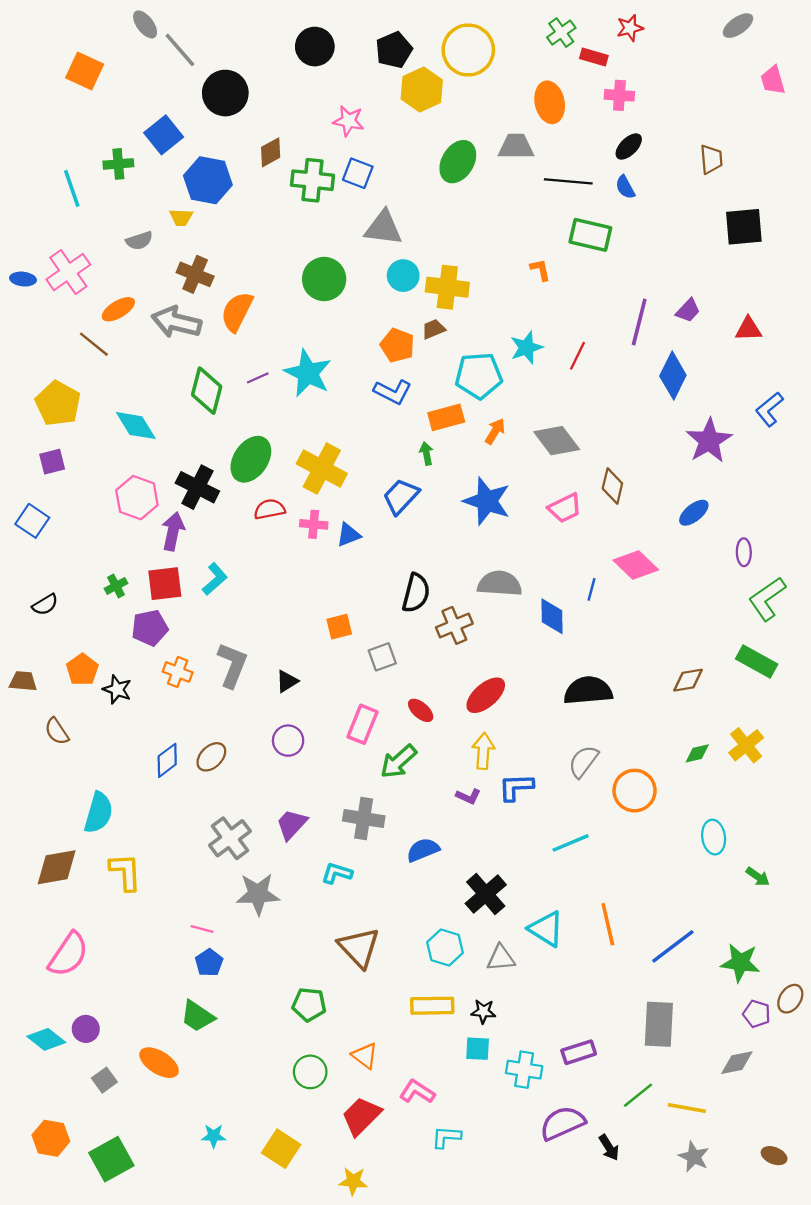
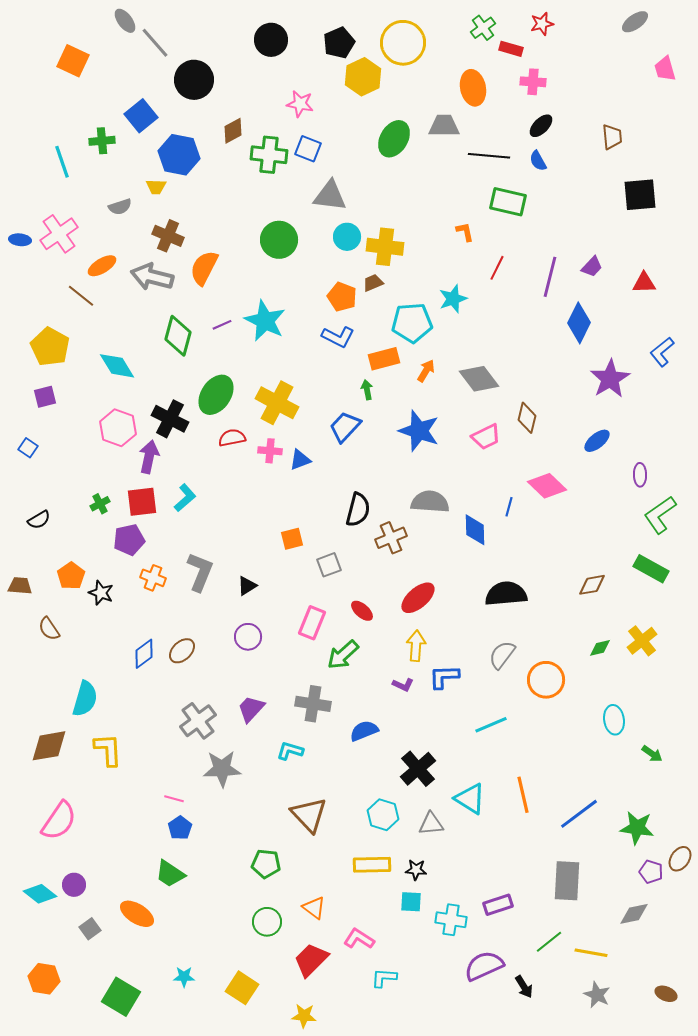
red line: (578, 356) -> (497, 268), moved
blue square: (32, 521) -> (28, 448), size x0.7
green square: (111, 1159) -> (121, 997), moved, turned -30

